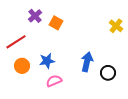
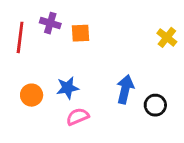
purple cross: (35, 16) -> (50, 23), turned -32
orange square: (56, 23) -> (80, 33), turned -32
red line: (16, 42) -> (20, 37), moved, turned -50

